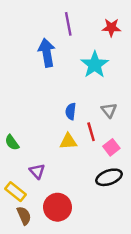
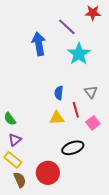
purple line: (68, 24) -> (67, 27), moved, turned -36
red star: (111, 28) -> (93, 13), moved
purple triangle: (37, 171) -> (15, 140), moved, turned 32
black ellipse: (109, 177) -> (73, 148), moved

